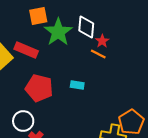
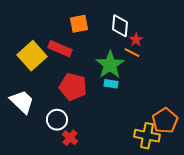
orange square: (38, 16) -> (79, 24), moved
green star: (58, 32) -> (110, 65), moved

